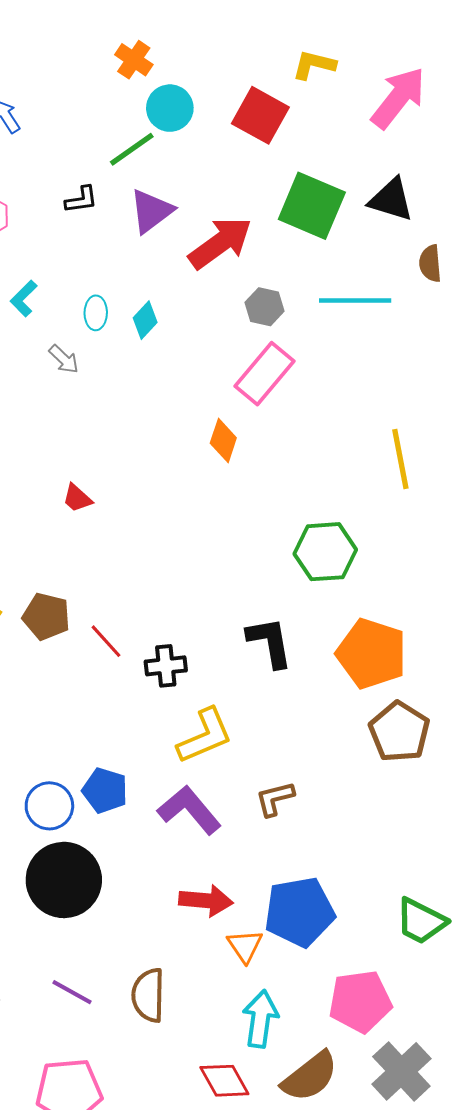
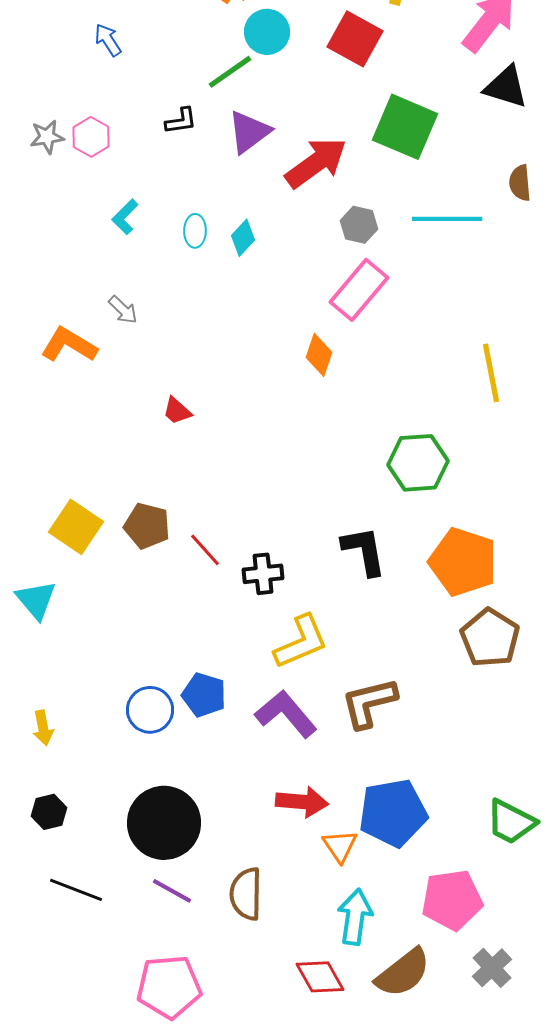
black triangle: (391, 200) -> (506, 87), moved
gray arrow: (64, 359) -> (123, 310), moved
brown L-shape: (275, 799) -> (369, 703), size x1.5
black circle: (64, 880) -> (164, 823), moved
gray cross: (401, 1071) -> (492, 968), size x0.7

